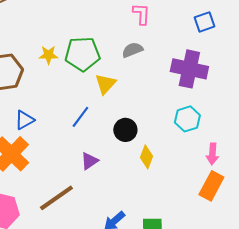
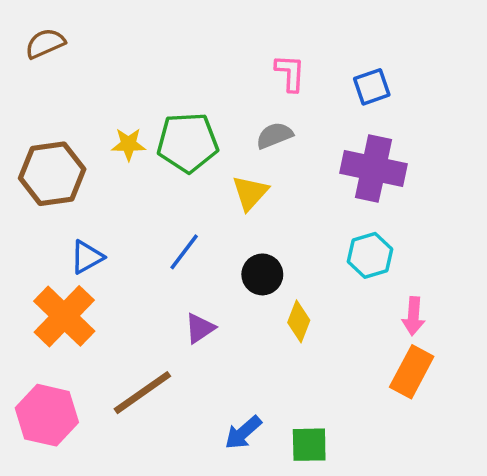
blue square: (204, 22) -> (372, 87), moved
yellow triangle: (105, 84) -> (250, 193), moved

